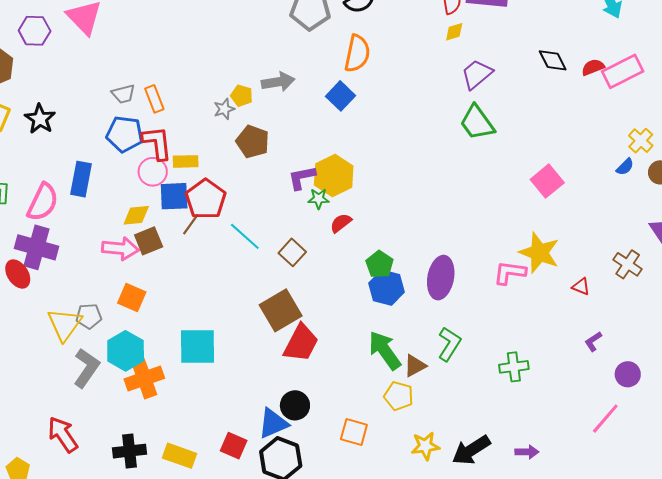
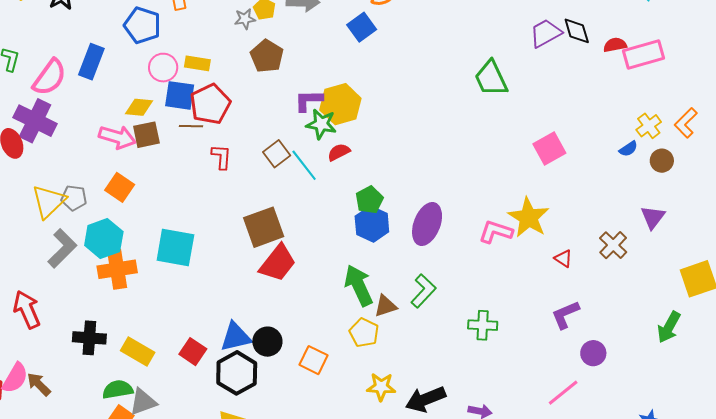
purple trapezoid: (477, 74) -> (546, 33), moved
red L-shape: (157, 143) -> (221, 157), moved, size x0.7
green star: (319, 199) -> (321, 124), size x1.4
brown line: (191, 224) -> (191, 126), turned 45
cyan line: (245, 236) -> (304, 165), moved
brown square: (292, 252) -> (277, 154), moved
purple L-shape: (593, 341) -> (565, 315), size x1.5
black circle: (295, 405) -> (267, 342), moved

